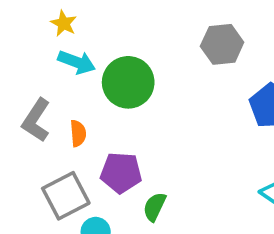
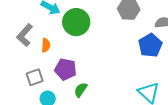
gray square: (66, 196) -> (35, 77), size x0.7

